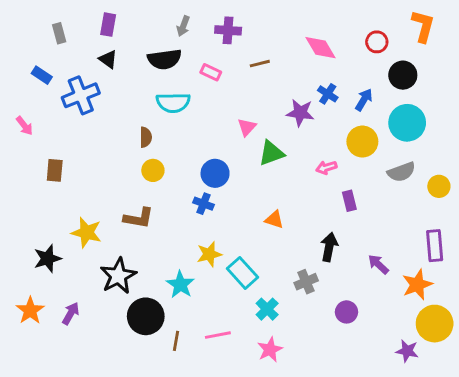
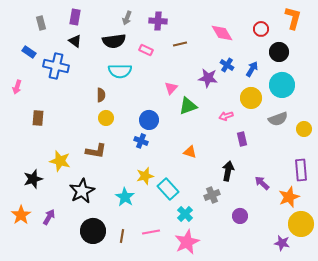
blue cross: (81, 95) -> (56, 66), turned 35
pink arrow: (24, 126) -> (17, 87), turned 56
black circle: (146, 316) -> (93, 231), moved
pink star: (270, 350) -> (187, 242), size x1.4

